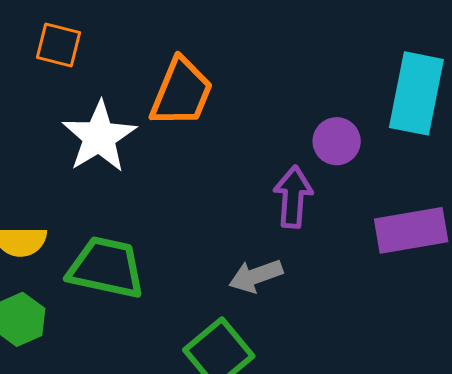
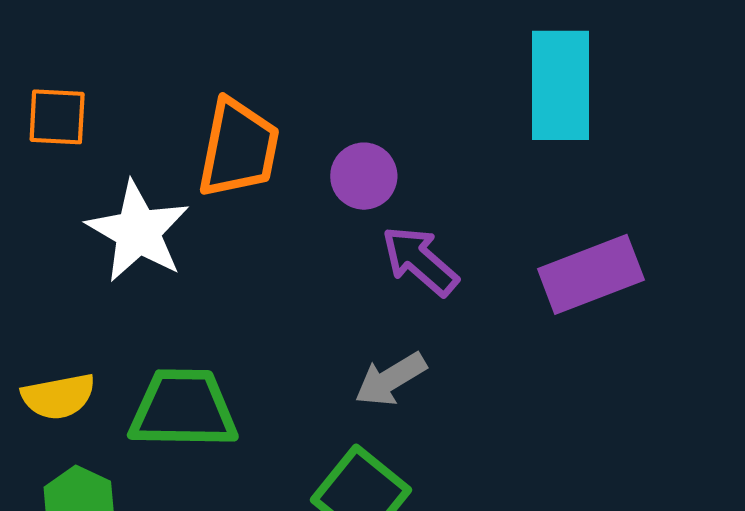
purple circle: (337, 141) -> (364, 176), moved
purple arrow: (293, 197) -> (420, 261), turned -42

